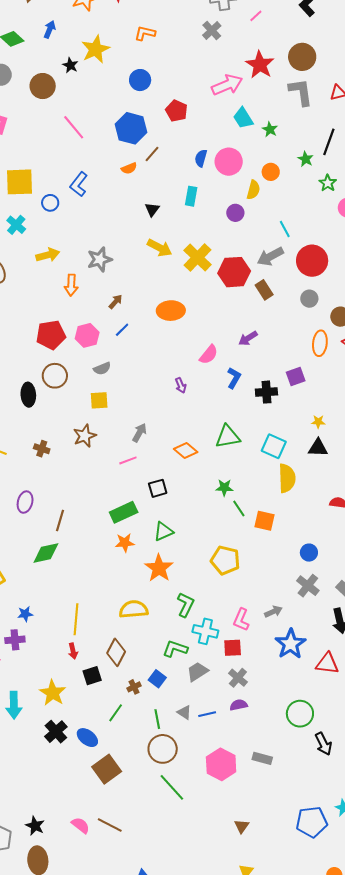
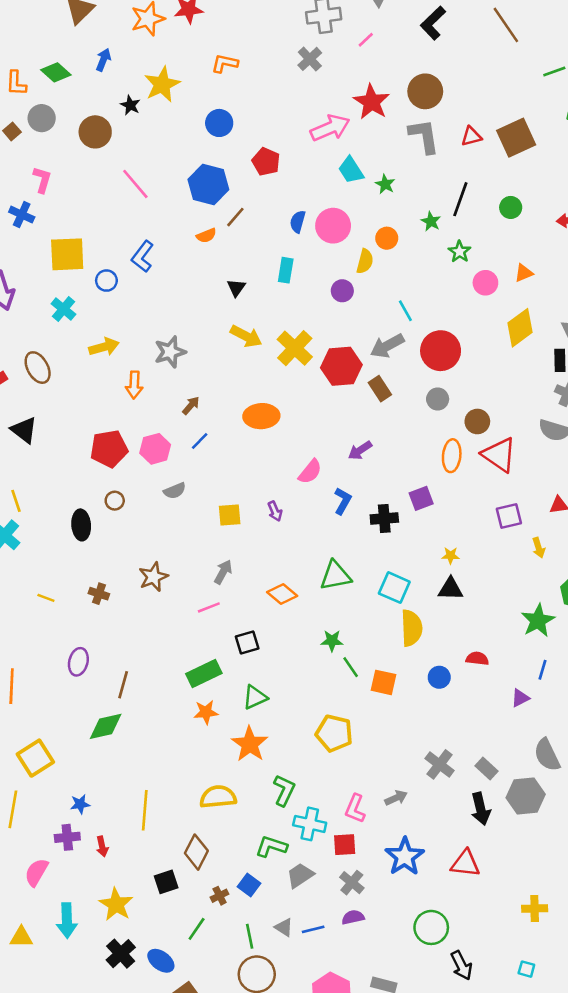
brown circle: (55, 376) -> (115, 501), size x0.6
yellow square: (99, 400) -> (230, 515), moved
blue circle: (309, 553) -> (439, 677), moved
blue star: (291, 644) -> (405, 857), moved
red arrow: (73, 651) -> (102, 846), moved

